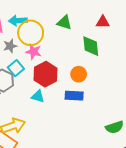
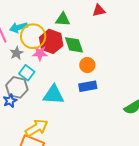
green diamond: (91, 46) -> (74, 45), moved
red hexagon: (46, 74) -> (51, 41), moved
cyan triangle: (38, 96) -> (54, 95), size x1.6

